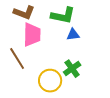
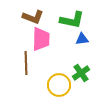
brown line: (17, 59) -> (26, 63), turned 30

